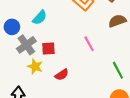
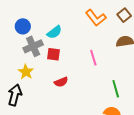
cyan semicircle: (40, 18) -> (54, 32), moved
yellow star: (35, 66) -> (26, 72), moved

